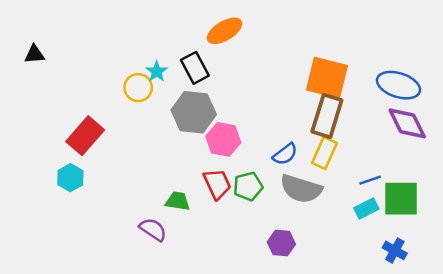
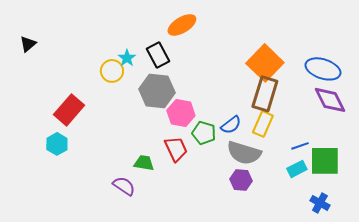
black triangle: (35, 54) -> (28, 44), turned -36
orange square: (327, 78) -> (265, 63), turned 30
green pentagon: (248, 186) -> (204, 133), moved, turned 30
purple hexagon: (281, 243) -> (241, 180), moved

